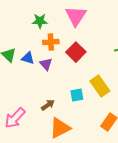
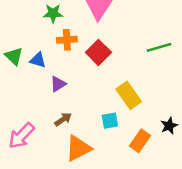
purple triangle: (46, 64) -> (58, 84), moved, turned 40
cyan square: (77, 95) -> (110, 121), moved

